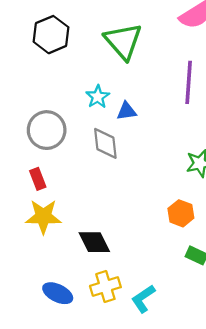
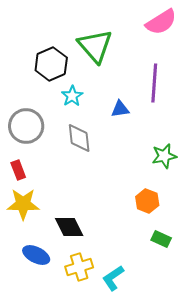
black hexagon: (51, 35) -> (51, 64), moved
blue triangle: (127, 111) -> (120, 109), moved
blue ellipse: (58, 293) -> (36, 255), moved

